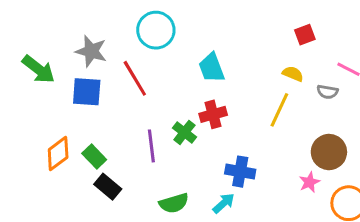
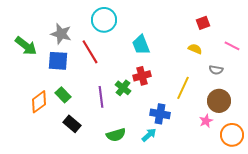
gray semicircle: (327, 92) -> (216, 70), moved
yellow line: (279, 110) -> (183, 88), moved
green rectangle: (94, 157) -> (63, 95), moved

